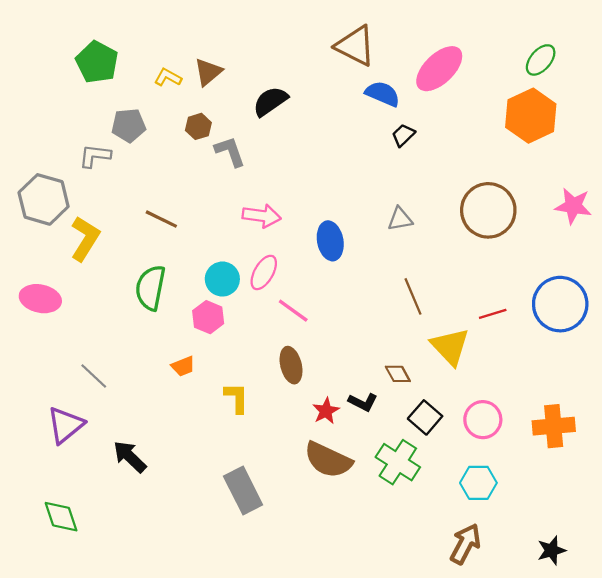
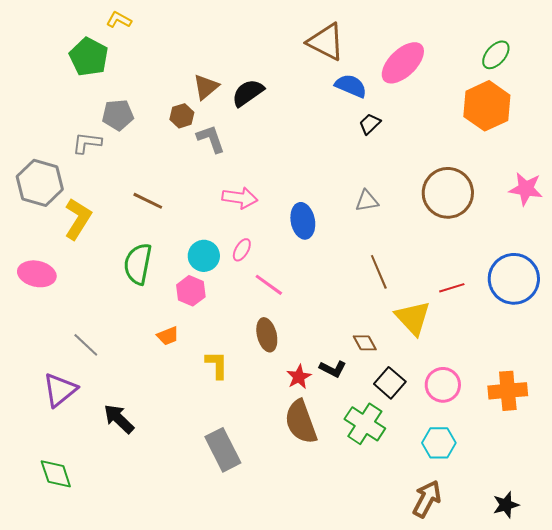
brown triangle: (208, 72) -> (206, 87), moved
yellow L-shape: (168, 77) -> (119, 20), moved
pink ellipse: (264, 272) -> (242, 250), size x0.7
brown semicircle: (328, 460) -> (301, 422), turned 45

